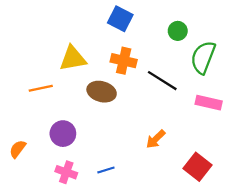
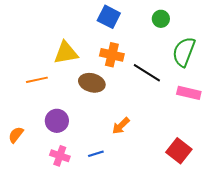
green circle: (178, 31) -> (161, 19), moved
orange arrow: (156, 139) -> (121, 126), moved

